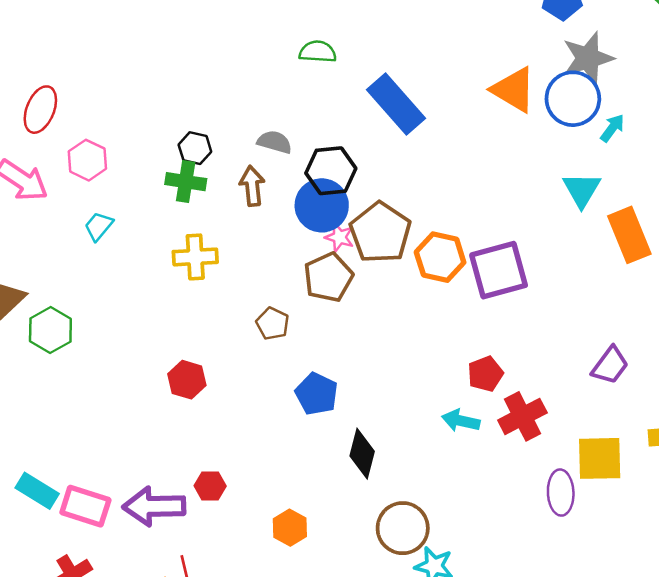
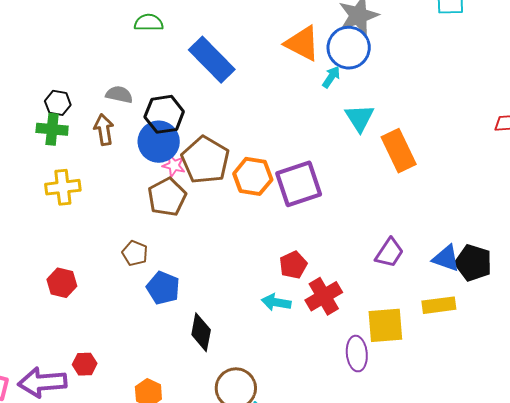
cyan arrow: (612, 128) -> (331, 77), moved
brown pentagon: (273, 324) -> (135, 253), moved

